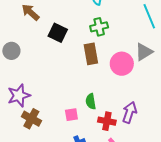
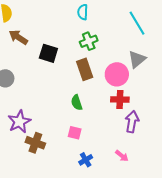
green semicircle: (91, 101) -> (77, 103), moved
pink square: (71, 115) -> (75, 133), turned 32
red cross: (107, 121) -> (120, 100), moved

